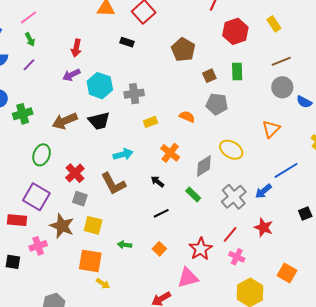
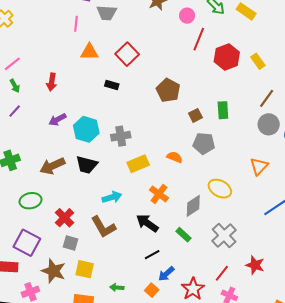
red hexagon: (235, 31) -> (227, 57), moved
red arrow: (76, 48) -> (52, 82), moved
brown line: (281, 61) -> (267, 98), turned -30
black trapezoid: (99, 121) -> (87, 165), turned 30
yellow rectangle: (150, 122) -> (138, 164), size x1.5
green ellipse: (42, 155) -> (31, 201), turned 60
black arrow: (157, 182) -> (147, 223), size x1.6
blue arrow: (263, 191) -> (166, 274), moved

